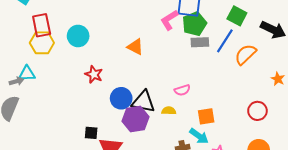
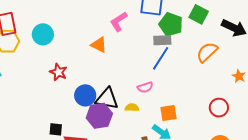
pink L-shape: (169, 20) -> (119, 22), moved
green pentagon: (194, 24) -> (171, 24), moved, turned -30
blue line: (225, 41) -> (161, 58), moved

